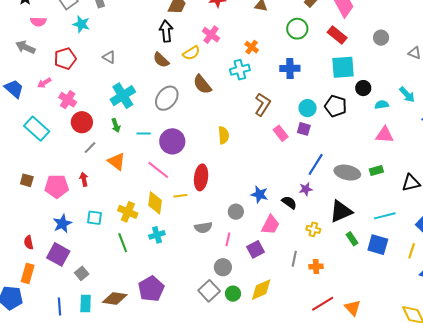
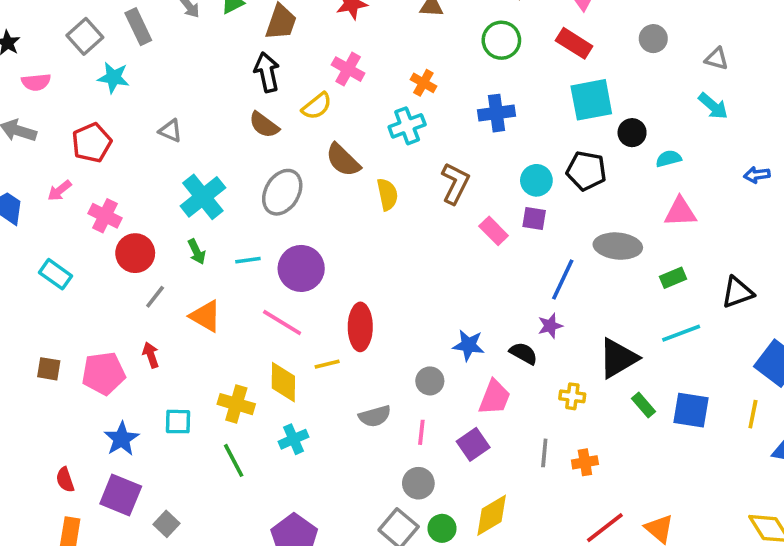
cyan arrow: (407, 95) -> (713, 106), moved
cyan rectangle: (37, 129) -> (55, 274), size x0.7
yellow semicircle: (224, 135) -> (387, 194), moved
gray ellipse: (347, 173) -> (618, 246), moved
cyan line: (385, 216) -> (681, 333), moved

